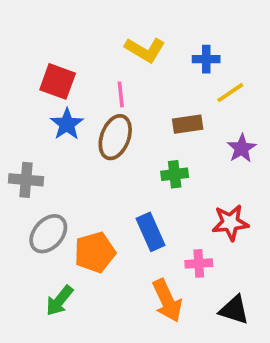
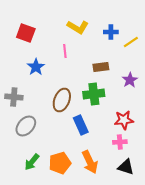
red square: (58, 81) -> (26, 33), moved
yellow line: (230, 93) -> (131, 42), moved
brown ellipse: (115, 137) -> (62, 100), moved
green cross: (175, 174) -> (94, 94), size x1.5
orange pentagon: (95, 252) -> (60, 163), moved
pink cross: (199, 263) -> (120, 142), moved

